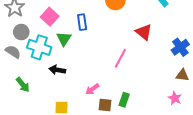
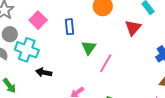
red triangle: (144, 32) -> (133, 28), moved, turned 30
green triangle: (64, 39) -> (89, 48), moved

